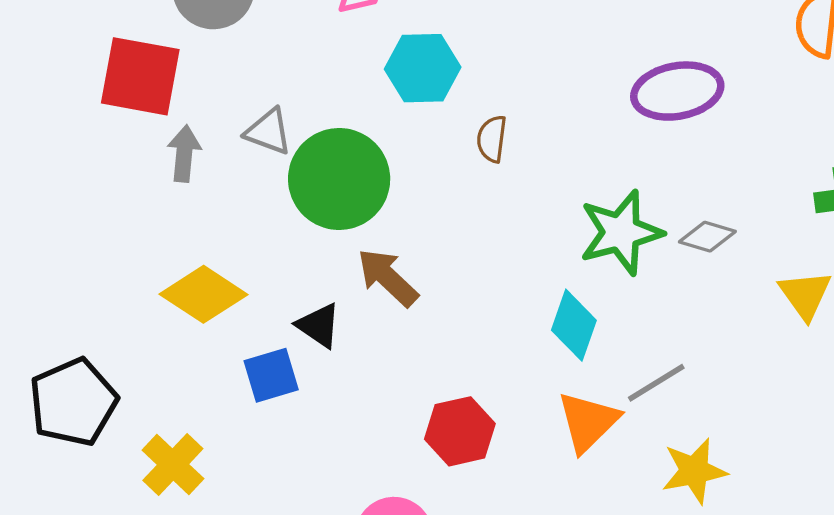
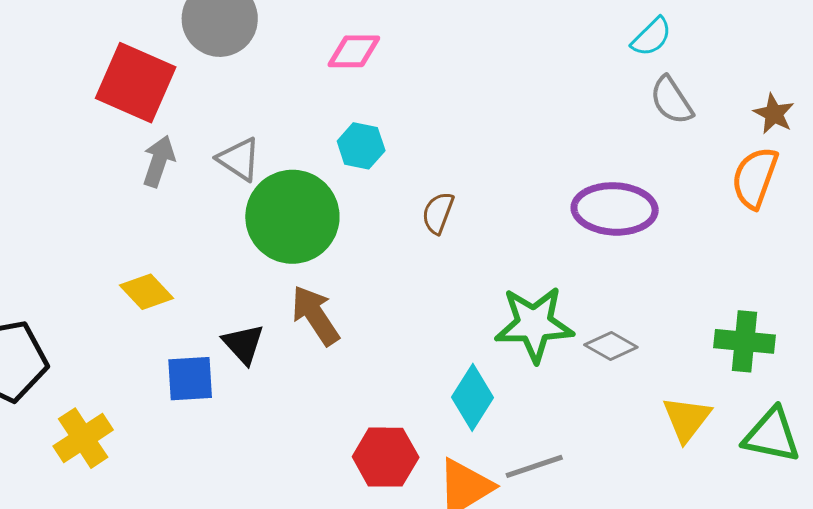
cyan hexagon: (423, 68) -> (361, 146), moved, size x0.7
yellow diamond: (204, 294) -> (146, 292), size x0.7
red hexagon: (460, 431) -> (386, 457), moved

